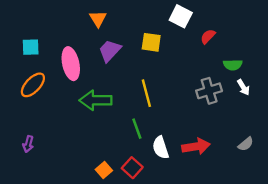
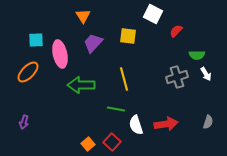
cyan square: (31, 47) -> (36, 40), moved
green line: (137, 129) -> (116, 109), turned -60
gray semicircle: (246, 144) -> (208, 122), turned -32

